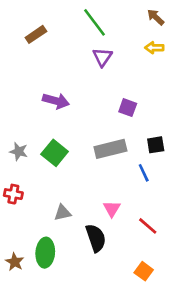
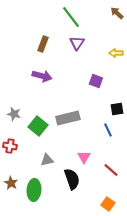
brown rectangle: (36, 34) -> (43, 44), moved, turned -35
yellow arrow: (154, 48) -> (116, 53), moved
gray rectangle: (110, 149) -> (68, 118), moved
green square: (55, 153) -> (38, 126), moved
brown star: (15, 262) -> (11, 183), moved

